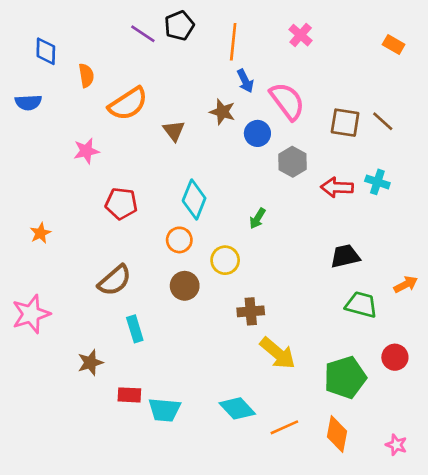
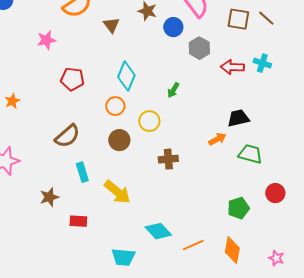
orange arrow: (406, 284) -> (217, 139), moved
yellow arrow: (278, 353) -> (117, 192), moved
green pentagon: (345, 377) -> (238, 208), size x0.7
cyan trapezoid: (164, 410) -> (123, 257), moved

